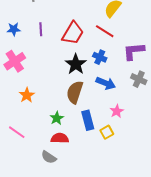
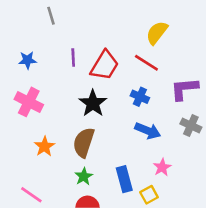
purple line: (41, 29) -> (73, 58), moved
pink cross: (15, 61) -> (29, 102), turned -30
black star: (76, 64) -> (93, 103), moved
brown semicircle: (75, 92) -> (84, 142), moved

